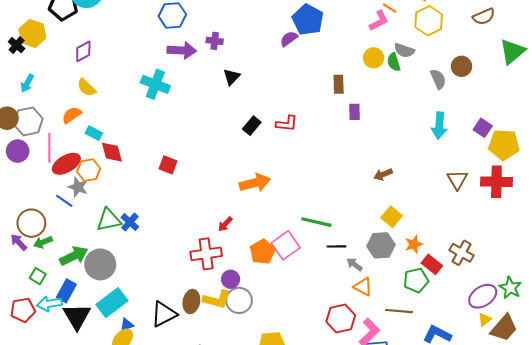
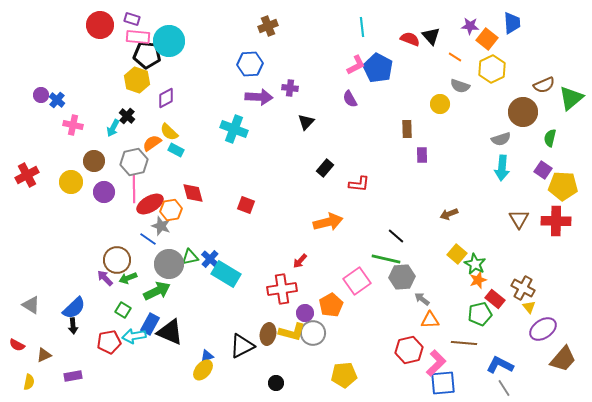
brown semicircle: (484, 17) -> (544, 85), moved
pink L-shape: (379, 21) -> (356, 65), moved
yellow hexagon: (32, 33) -> (137, 80), moved
purple semicircle: (289, 39) -> (350, 99), moved, turned -84
black cross: (17, 45) -> (127, 116), moved
gray semicircle: (404, 50) -> (460, 86), moved
green semicircle: (394, 62) -> (550, 138), moved, turned 30
brown circle: (462, 66) -> (523, 112), size x1.5
gray semicircle: (438, 79) -> (501, 139), moved, turned 96
orange semicircle: (72, 115) -> (152, 143), moved
gray hexagon: (28, 121) -> (134, 162), moved
red L-shape: (287, 124) -> (359, 184), moved
cyan rectangle: (94, 133) -> (176, 150), moved
green triangle: (109, 220) -> (190, 257), size x0.7
gray hexagon: (381, 245) -> (402, 277), moved
black line: (336, 246) -> (396, 236), moved, turned 42
orange pentagon: (262, 252) -> (331, 305), moved
gray circle: (100, 264) -> (169, 264), moved
orange triangle: (363, 287) -> (430, 320), turned -30
green star: (510, 288) -> (475, 264), moved
cyan rectangle: (112, 303) -> (226, 274), moved, turned 68
black triangle: (77, 316) -> (170, 332), moved, turned -36
yellow triangle: (485, 320) -> (529, 307), moved, turned -32

